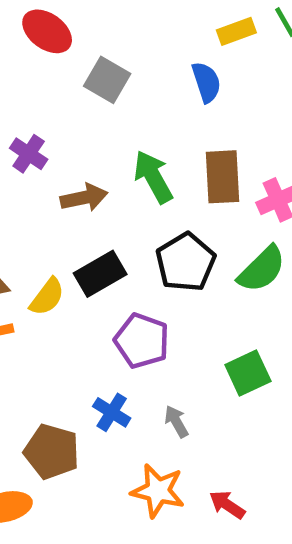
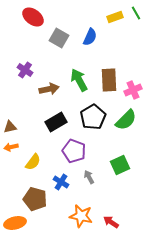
blue semicircle: (206, 82) -> (90, 37), moved, turned 42
yellow semicircle: (47, 297) -> (33, 162), moved
gray arrow: (176, 422) -> (89, 177), moved

